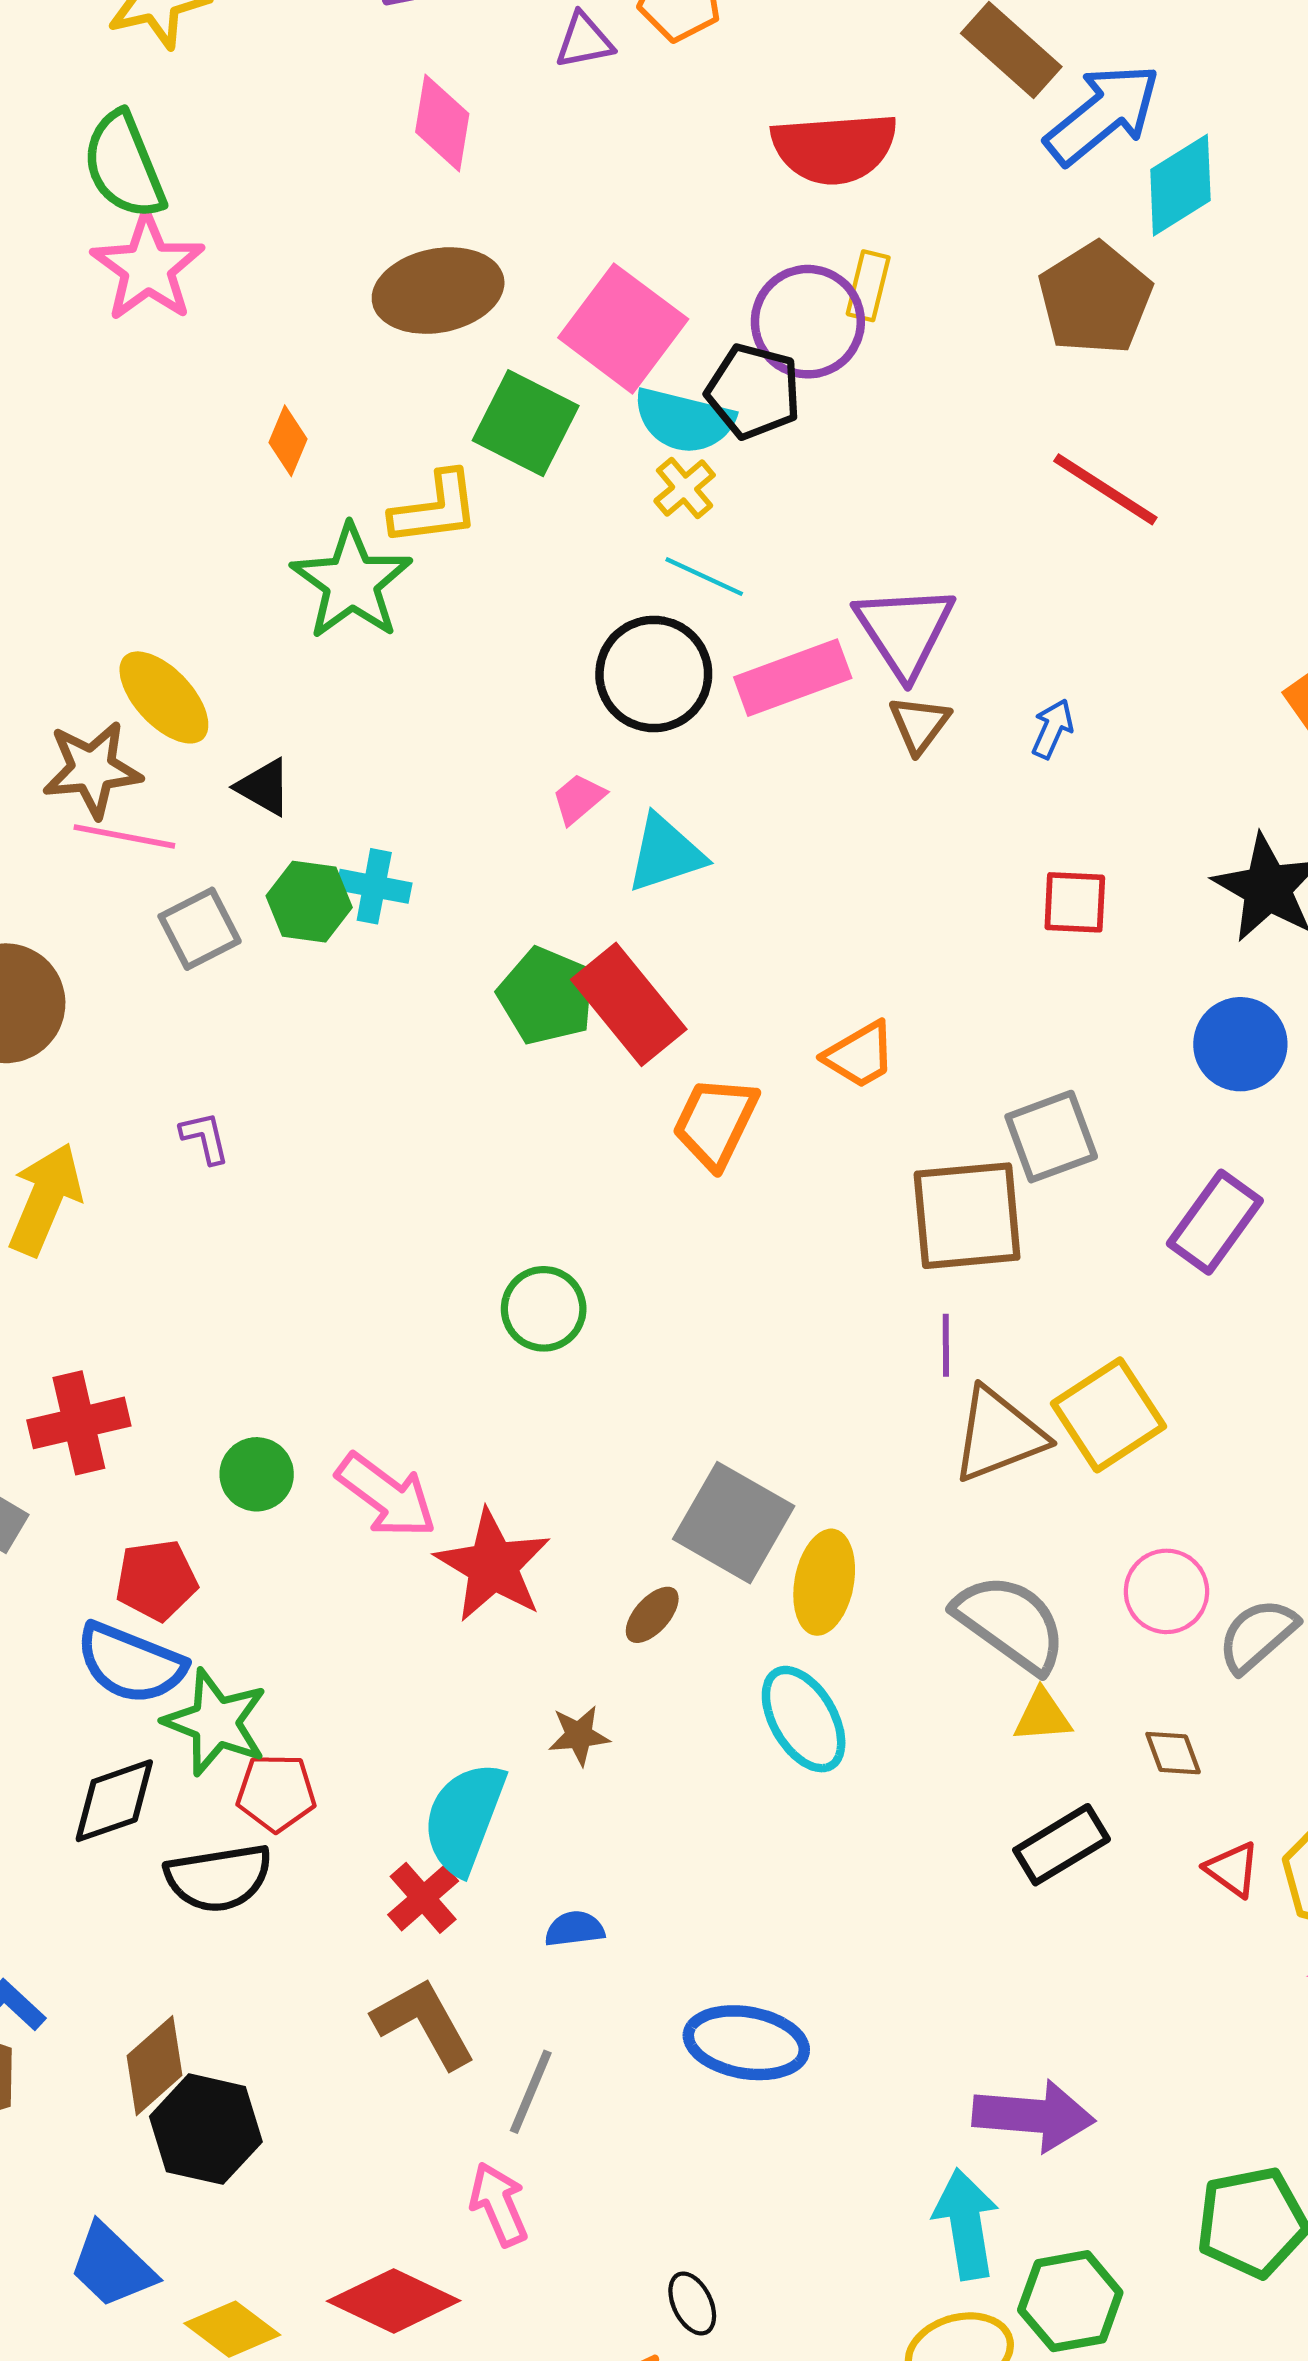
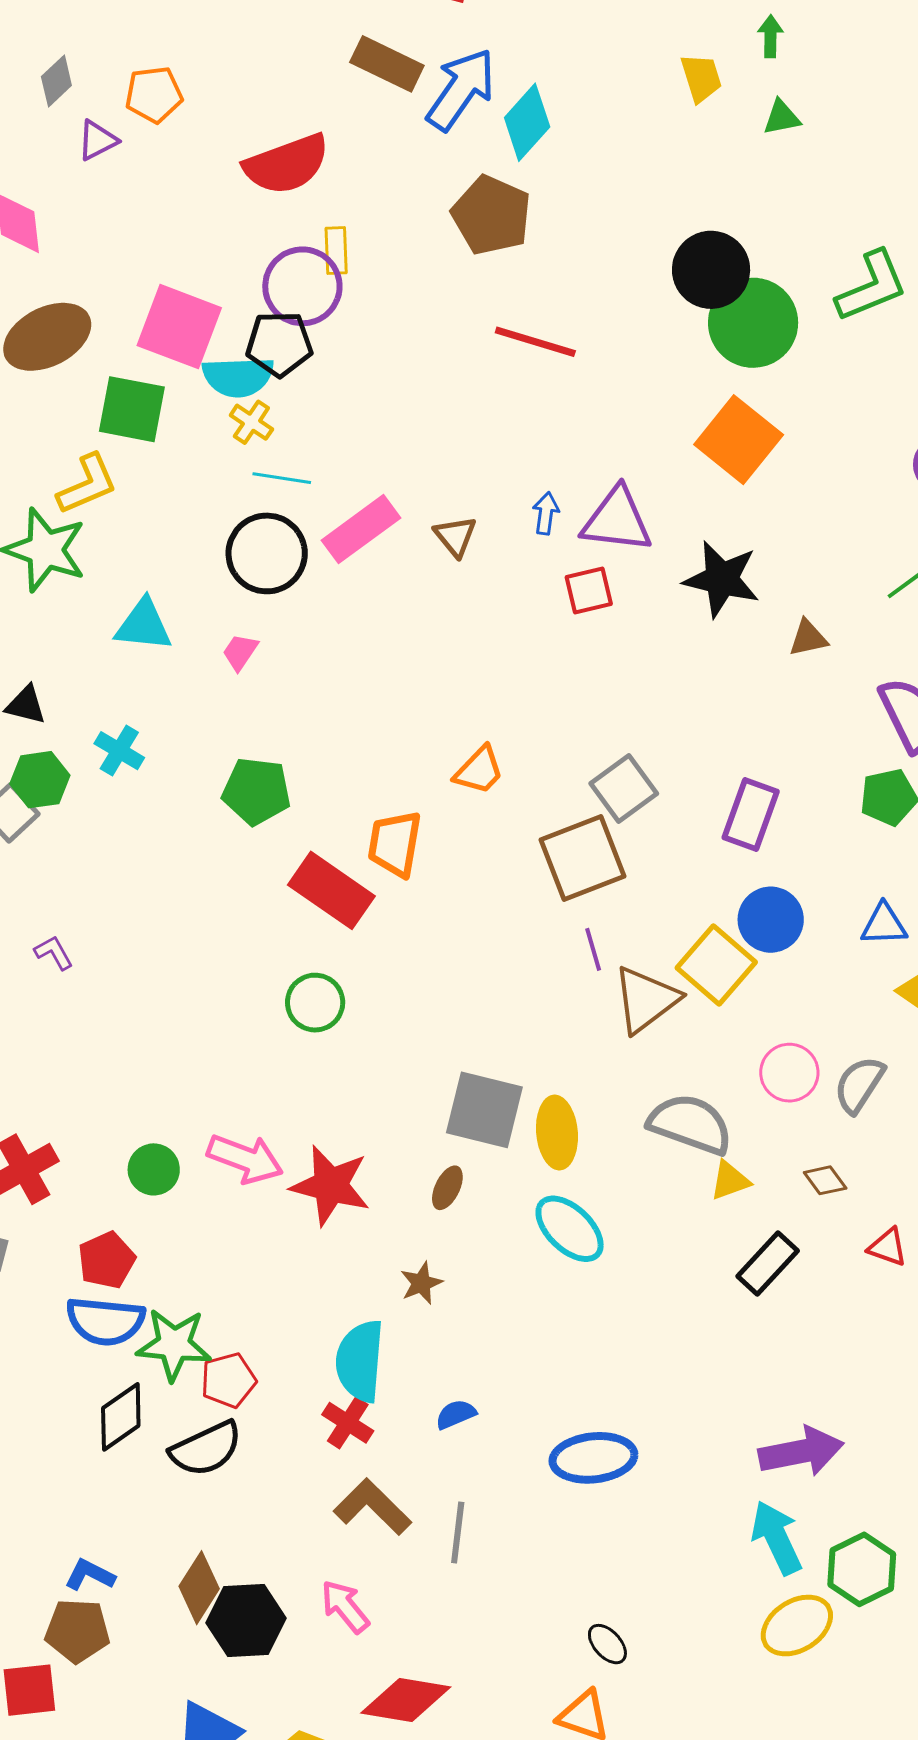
purple triangle: (905, 631) -> (617, 520), moved, turned -34
cyan triangle: (665, 854) -> (144, 625), moved, turned 40
cyan cross: (374, 886) -> (119, 751), turned 36
green hexagon: (309, 902) -> (40, 780), moved
red square: (1075, 902) -> (589, 590), moved
red rectangle: (629, 1004) -> (331, 890), moved
blue circle: (1240, 1044) -> (771, 920), moved
pink arrow: (499, 2204) -> (345, 1607), moved

